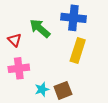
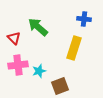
blue cross: (73, 18) -> (84, 19), moved, size x0.6
cyan star: (42, 89) -> (39, 71), moved

